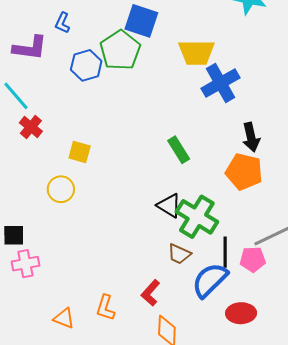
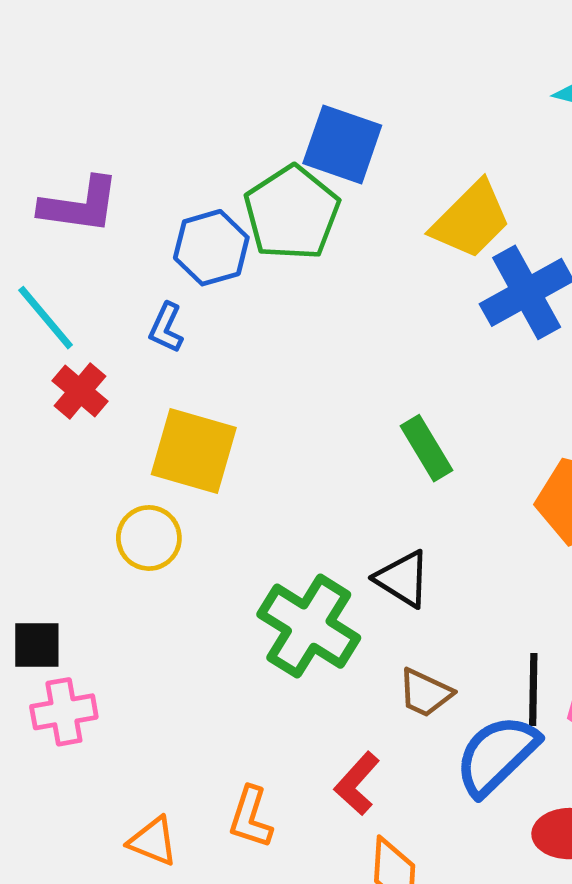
blue L-shape: (62, 23) -> (166, 328), moved
yellow trapezoid: (197, 52) -> (471, 220), turned -45
yellow square: (80, 152) -> (194, 451), size x1.6
green cross: (197, 217) -> (309, 626), moved

